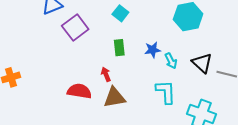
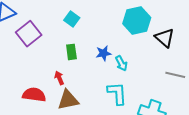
black triangle: (202, 63) -> (165, 38), moved

